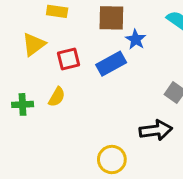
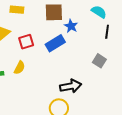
black arrow: (156, 130) -> (71, 86), moved

